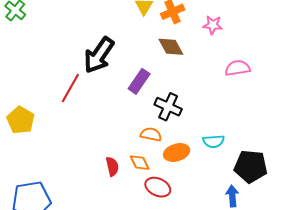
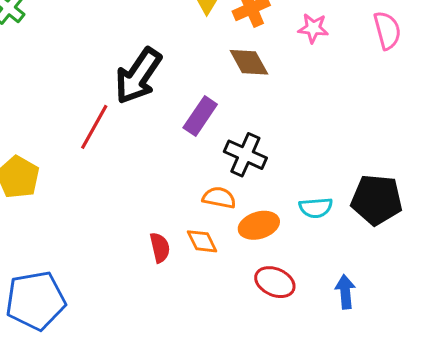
pink semicircle: (237, 68) -> (387, 30), moved, turned 85
black pentagon: (251, 166) -> (377, 200), moved
red ellipse: (158, 187) -> (275, 282), moved

